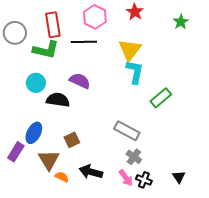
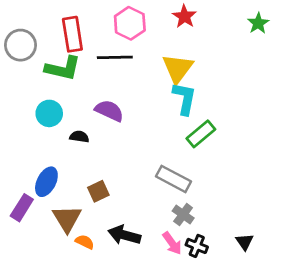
green star: (181, 22) -> (258, 23), moved
green rectangle: (161, 98) -> (201, 134), moved
black semicircle: (58, 100) -> (79, 137), size x0.6

